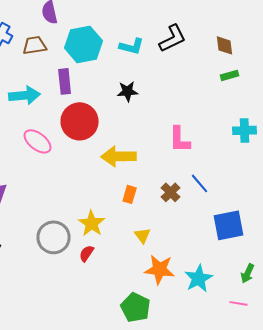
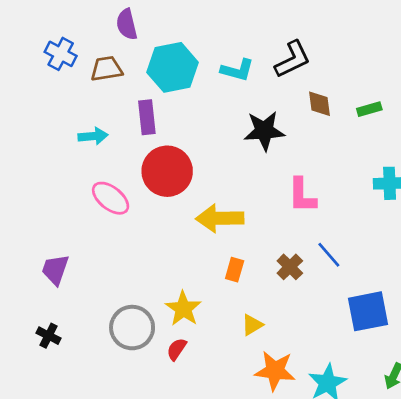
brown diamond: (225, 45) -> (319, 104), moved
black star: (128, 91) -> (264, 131), moved, size x1.4
cyan arrow: (25, 95) -> (93, 136), size x0.7
yellow triangle: (143, 235) -> (252, 325), turned 36

